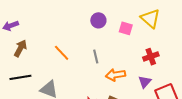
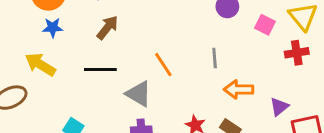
orange line: (62, 53) -> (163, 65), moved
red cross: (151, 57) -> (297, 53), moved

